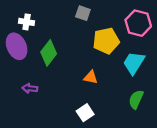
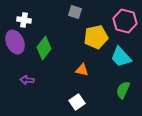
cyan trapezoid: (134, 63) -> (121, 57), turned -75

